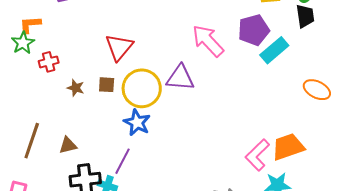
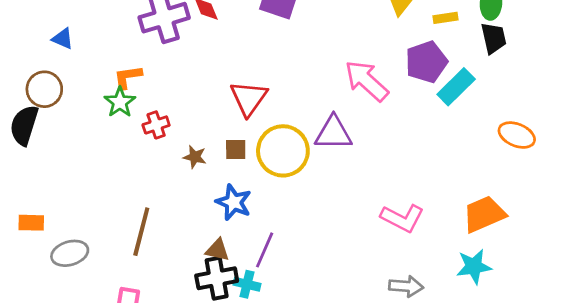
blue star: (137, 123) -> (234, 202), moved
brown triangle: (68, 145) -> (217, 250), moved, turned 30
pink L-shape: (257, 155) -> (402, 218), moved, turned -104

